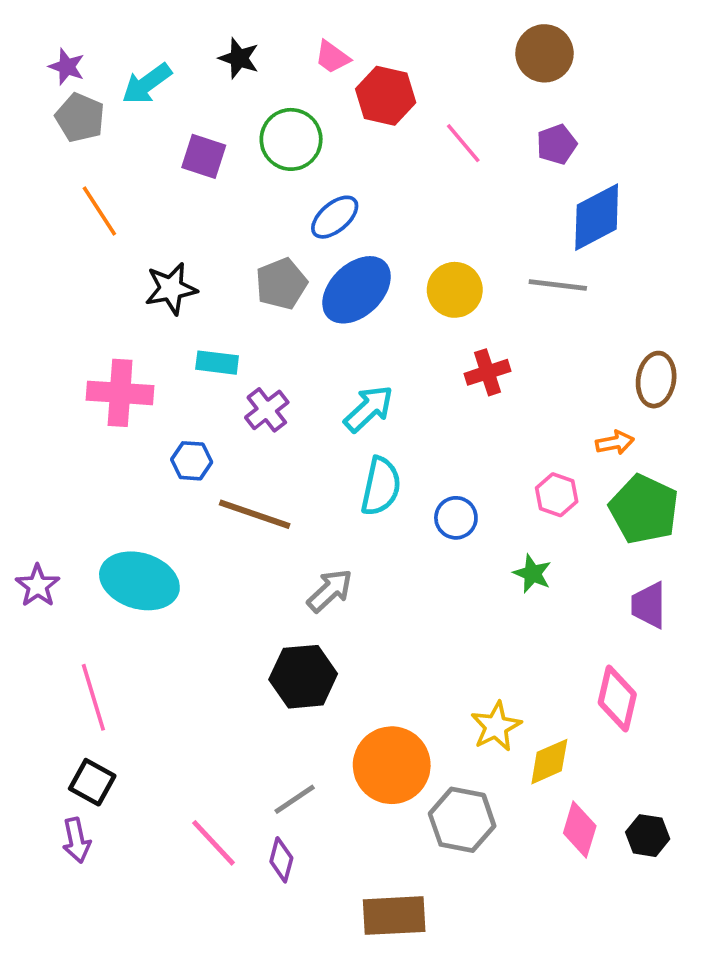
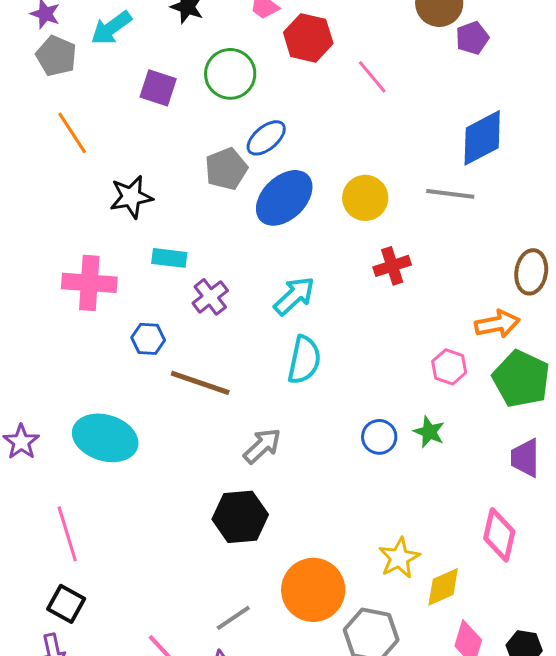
purple pentagon: (557, 144) -> (472, 38), moved
gray pentagon: (281, 284) -> (226, 169), moved
orange arrow: (615, 443) -> (497, 324), size x1.4
blue circle: (456, 518) -> (379, 437), moved

